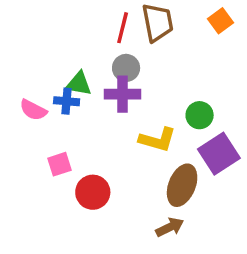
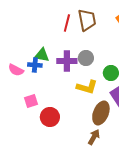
gray circle: (126, 68) -> (86, 58), moved
brown arrow: (170, 227) -> (94, 137), turned -35

